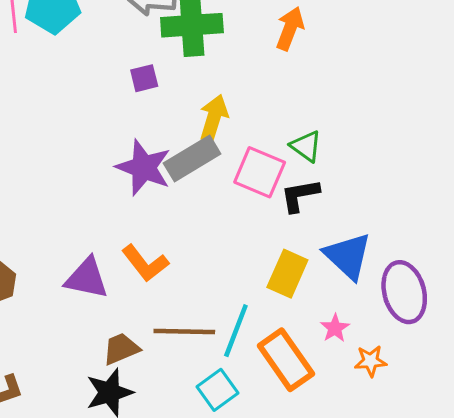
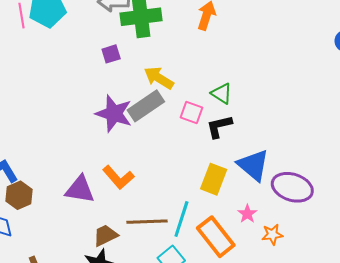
yellow arrow: (214, 118) -> (159, 78), turned -72
pink square: (260, 172) -> (191, 113), size x0.7
purple ellipse: (404, 292) -> (292, 187), turned -54

